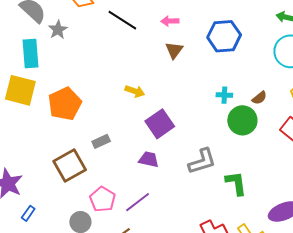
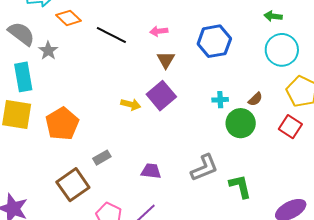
purple square: (160, 124) -> (161, 96), moved

